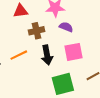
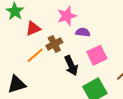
orange line: (19, 55) -> (35, 55), moved

